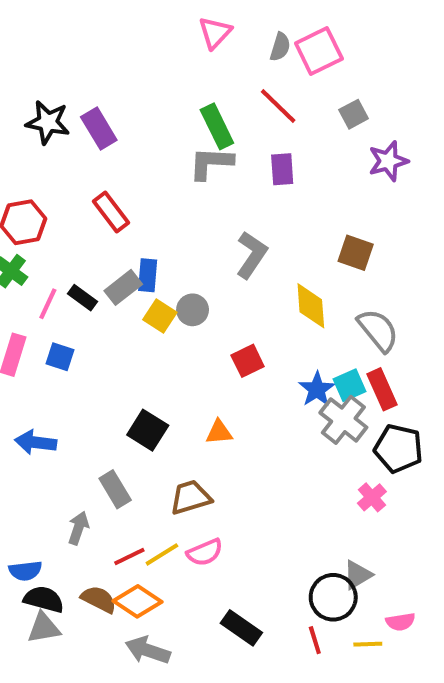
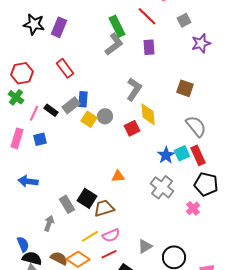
purple rectangle: (99, 128) -> (59, 27), turned 54
gray L-shape: (211, 163) -> (114, 44), turned 140
yellow diamond: (311, 306) -> (148, 114), moved
blue square: (60, 357) -> (40, 139), turned -32
red square: (248, 361) -> (132, 128), moved
gray cross: (343, 420) -> (162, 187), moved
black square: (148, 430) -> (87, 198), moved
red line: (129, 556) -> (109, 254), moved
blue semicircle: (25, 571) -> (23, 244), turned -105
gray triangle: (358, 575) -> (145, 246), moved

